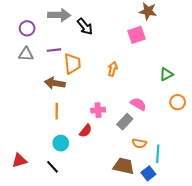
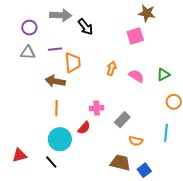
pink semicircle: (138, 104) -> (136, 76), moved
cyan circle: (61, 143) -> (60, 139), size x1.5
cyan line: (158, 154) -> (166, 133), moved

